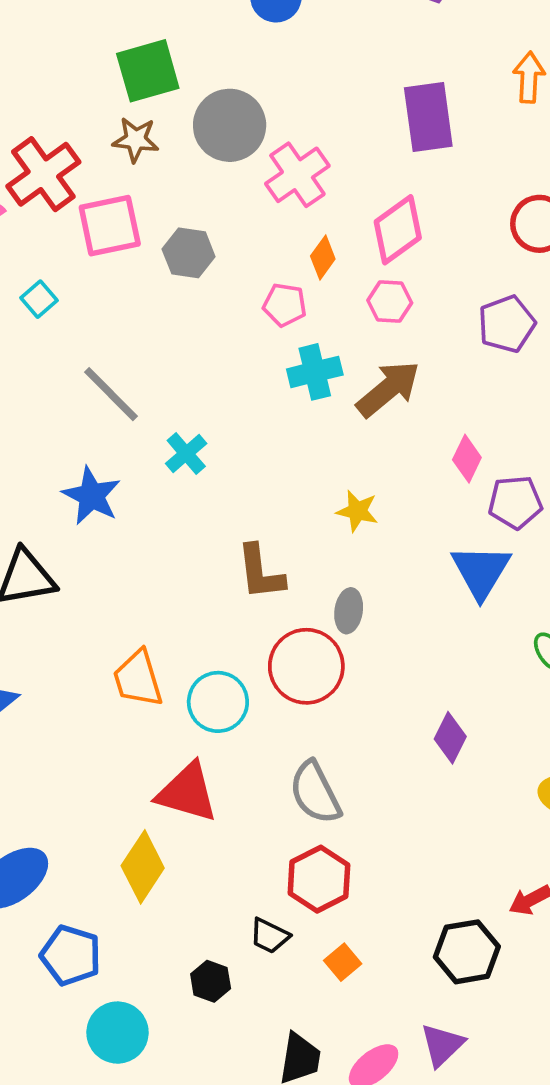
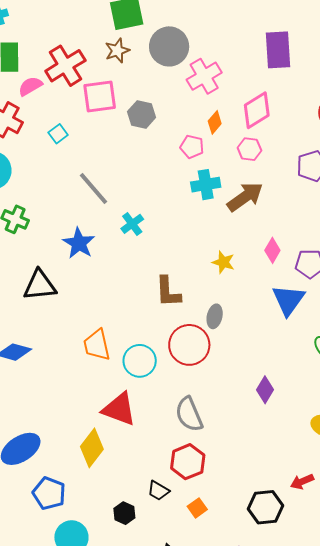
brown star: (136, 140) -> (117, 51), turned -30
pink diamond: (467, 459) -> (272, 250), moved

